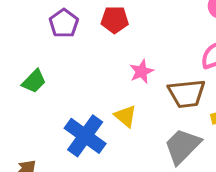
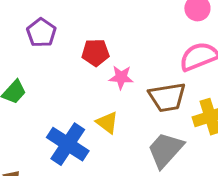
red pentagon: (115, 20) -> (96, 53), moved
pink star: (141, 71) -> (121, 77), turned 30

